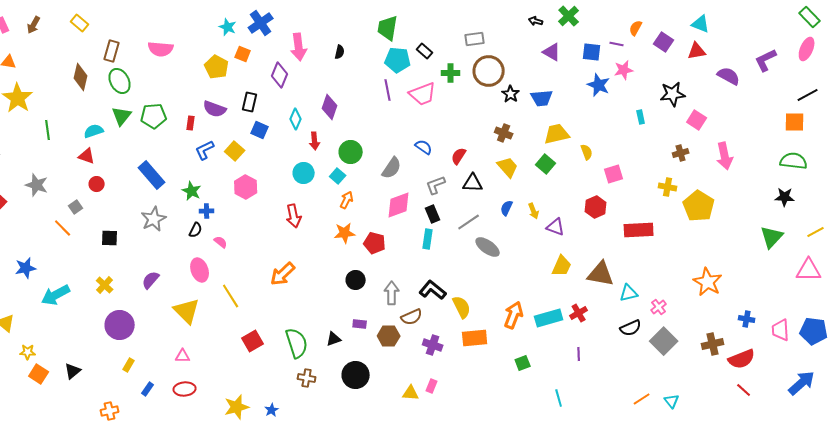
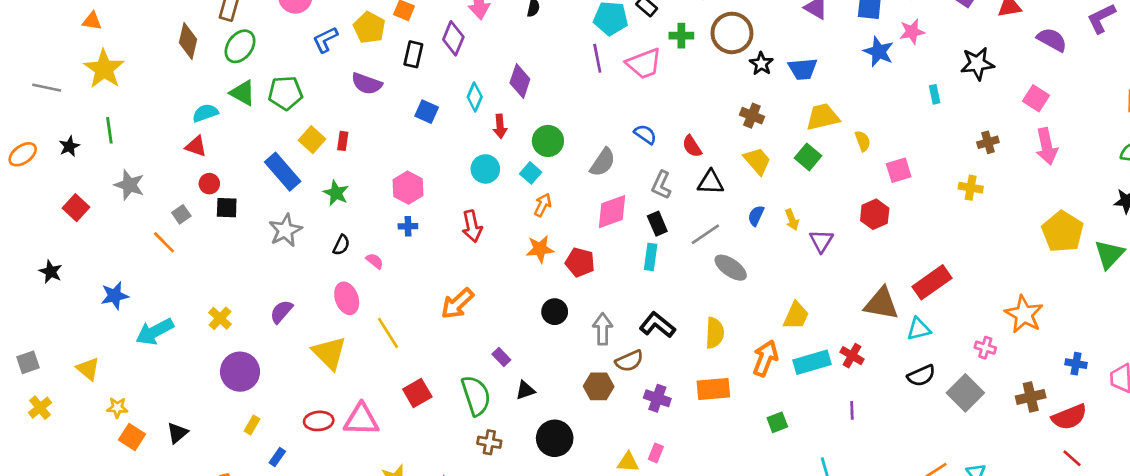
green ellipse: (120, 81) -> (240, 46), turned 65
black rectangle: (250, 102) -> (413, 54), moved
green triangle: (122, 116) -> (243, 93), turned -40
pink square: (697, 120) -> (1036, 98), moved
red rectangle: (191, 123) -> (343, 141), moved
green line: (48, 130) -> (109, 130), moved
blue L-shape: (205, 150) -> (325, 40), moved
yellow square: (235, 151) -> (312, 140), moved
red semicircle: (459, 156) -> (692, 146), turned -66
gray L-shape: (436, 185) -> (661, 185), turned -45
yellow pentagon: (699, 206) -> (1063, 232), moved
blue cross: (207, 211) -> (408, 226), moved
purple triangle: (556, 227) -> (821, 241), turned 42
red rectangle: (639, 230) -> (932, 282), moved, turned -32
black square: (110, 238) -> (227, 208), moved
yellow trapezoid: (562, 266) -> (796, 316), moved
yellow semicircle: (462, 307) -> (715, 333), moved, turned 30
pink cross: (659, 307) -> (985, 348), moved, turned -35
red cross: (579, 313) -> (852, 356), turned -30
purple rectangle: (360, 324) -> (501, 357), moved, turned 40
pink triangle: (183, 356) -> (361, 420), moved, size x1.8
red ellipse: (185, 389) -> (319, 421), moved

